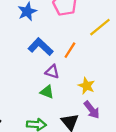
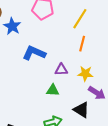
orange line: (70, 50) -> (82, 44), moved
purple triangle: (52, 72) -> (61, 70), moved

